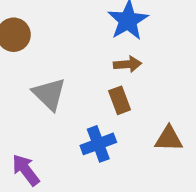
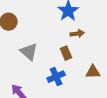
brown arrow: (128, 64) -> (77, 34), moved

